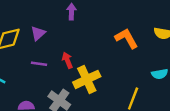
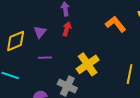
red arrow: (67, 60) -> (67, 29), moved, turned 48

